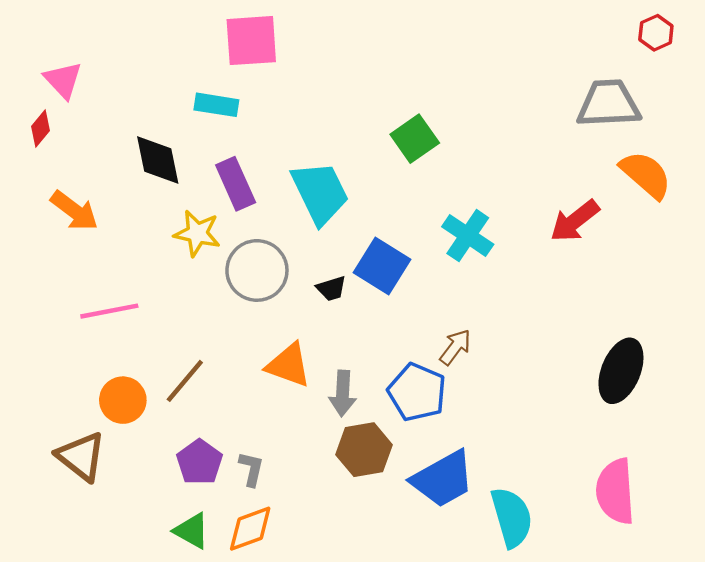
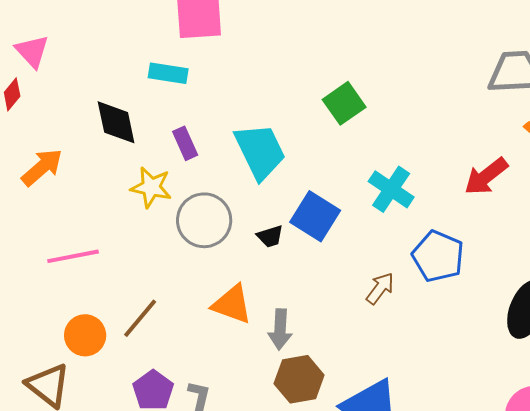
purple rectangle: (236, 184) -> (185, 143), size x0.7
orange arrow: (74, 211) -> (42, 167), turned -78
blue pentagon: (417, 392) -> (438, 256), moved

